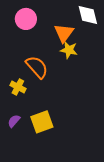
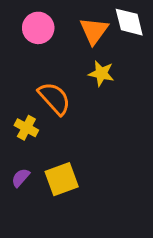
orange triangle: (64, 33) -> (94, 31), moved

